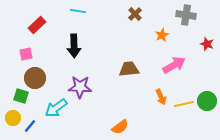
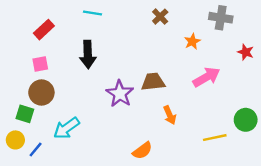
pink square: (26, 54) -> (40, 64), moved
purple star: (80, 87) -> (120, 94), moved, turned 30
orange arrow: (161, 97) -> (170, 115), moved
yellow line: (184, 104) -> (215, 138), moved

